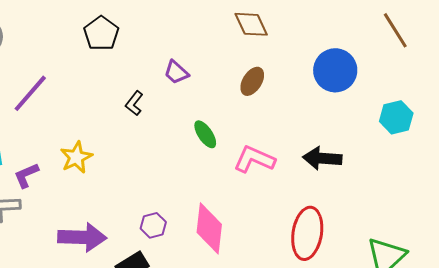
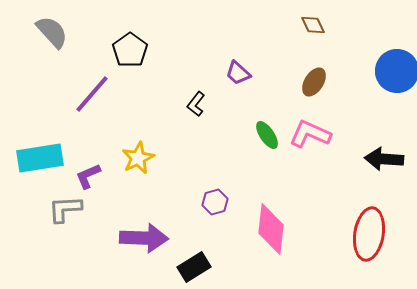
brown diamond: (251, 24) -> (313, 25), size x0.7
black pentagon: (101, 33) -> (130, 50), moved
pink L-shape: (254, 159) -> (310, 134), moved
purple hexagon: (153, 225) -> (215, 202), moved

